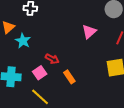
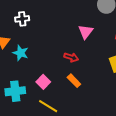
red arrow: (52, 59) -> (71, 57), moved

